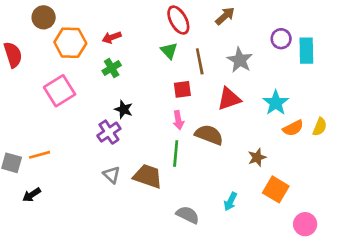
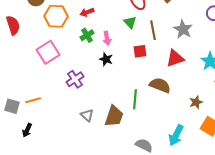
black star: (124, 109) -> (106, 59), moved
pink arrow: (178, 120) -> (107, 38), moved
purple cross: (109, 132) -> (75, 79), moved
brown trapezoid: (148, 176) -> (114, 116), turned 90
black arrow: (32, 195) -> (27, 130), turned -32
cyan arrow: (230, 201) -> (176, 135), size x1.5

